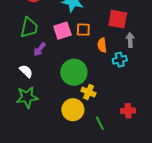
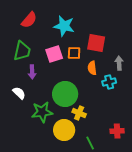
red square: (118, 19) -> (96, 43), moved
purple arrow: (40, 49) -> (32, 72), turned -40
green star: (27, 97) -> (42, 112), moved

